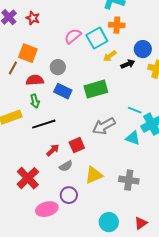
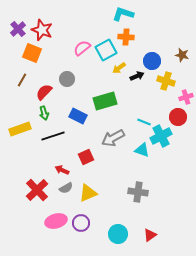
red star: (33, 18) -> (42, 30), size x1.5
orange square: (28, 53) -> (32, 53), moved
red semicircle: (35, 80) -> (44, 92), turned -42
blue rectangle: (63, 91) -> (78, 116), moved
red arrow: (53, 150) -> (62, 170), moved, turned -112
gray semicircle: (66, 166) -> (66, 188), moved
yellow triangle: (94, 175) -> (88, 193), moved
purple circle: (69, 195) -> (81, 223), moved

